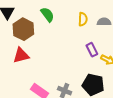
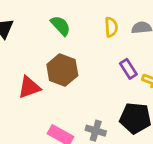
brown hexagon: (23, 29) -> (62, 70), moved

